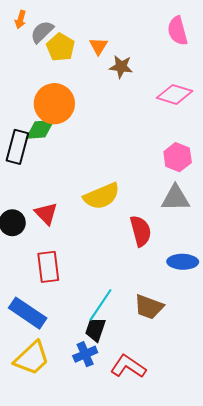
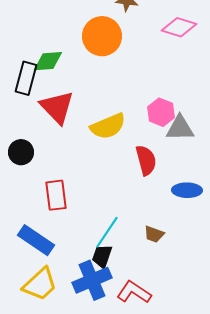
orange circle: (54, 104) -> (102, 36), moved
pink hexagon: (178, 157) -> (161, 112), moved
red triangle: (46, 214) -> (57, 107), moved, size x1.5
brown trapezoid: (149, 307) -> (154, 234), size x0.7
blue cross: (85, 354) -> (92, 280), size x1.6

